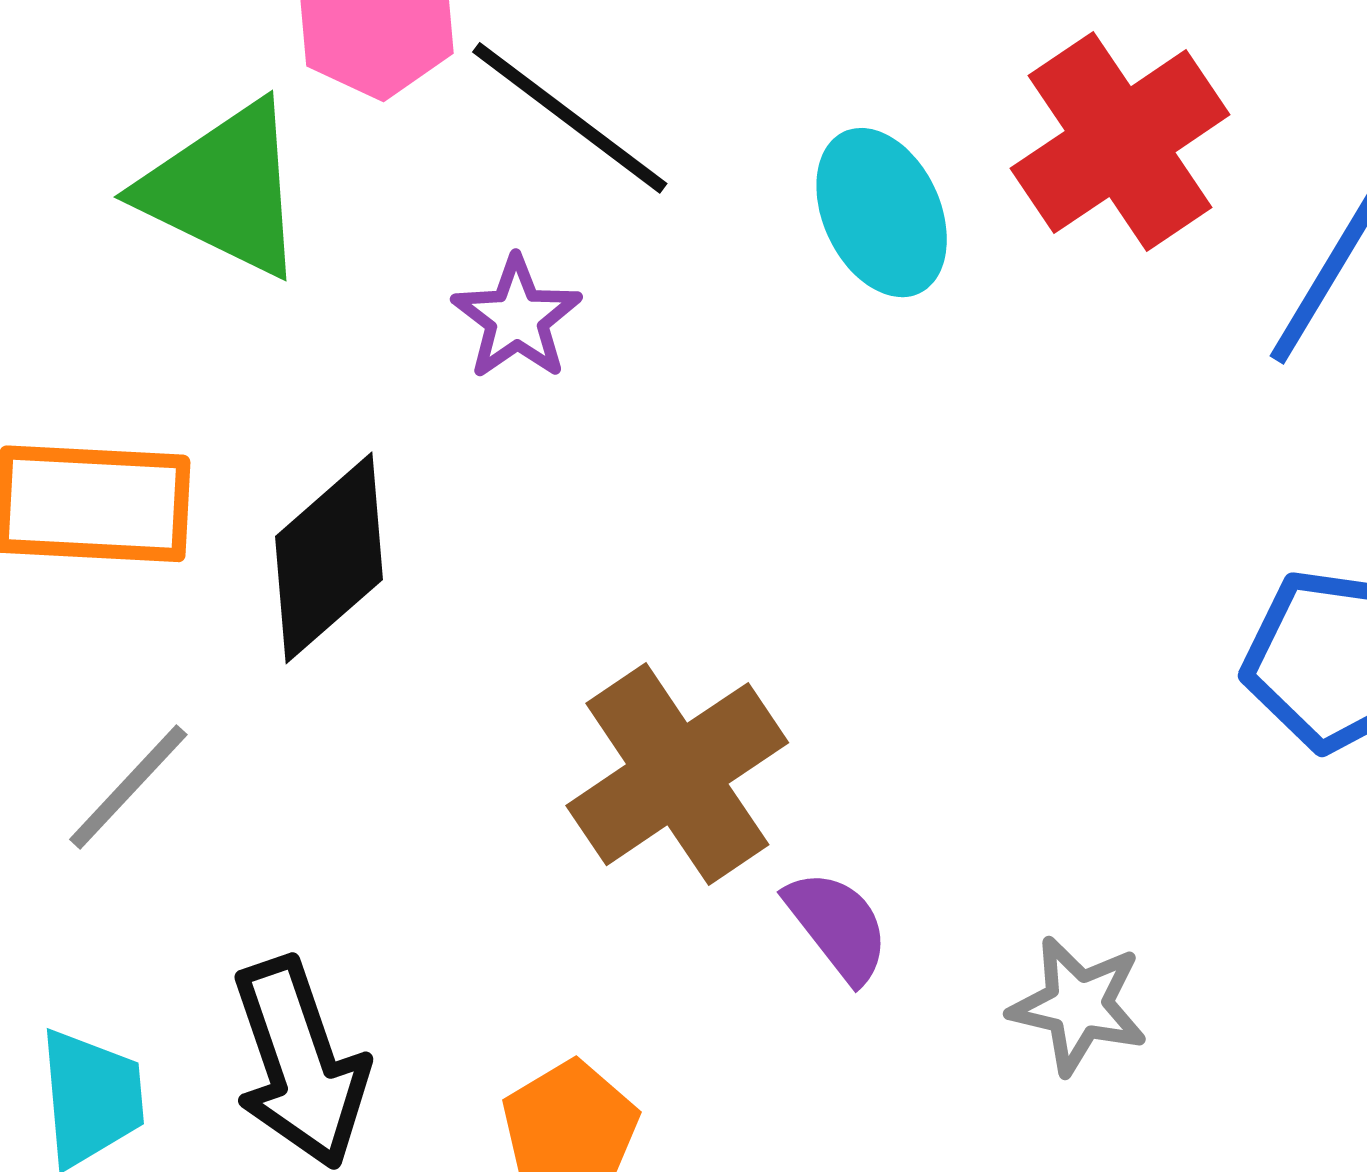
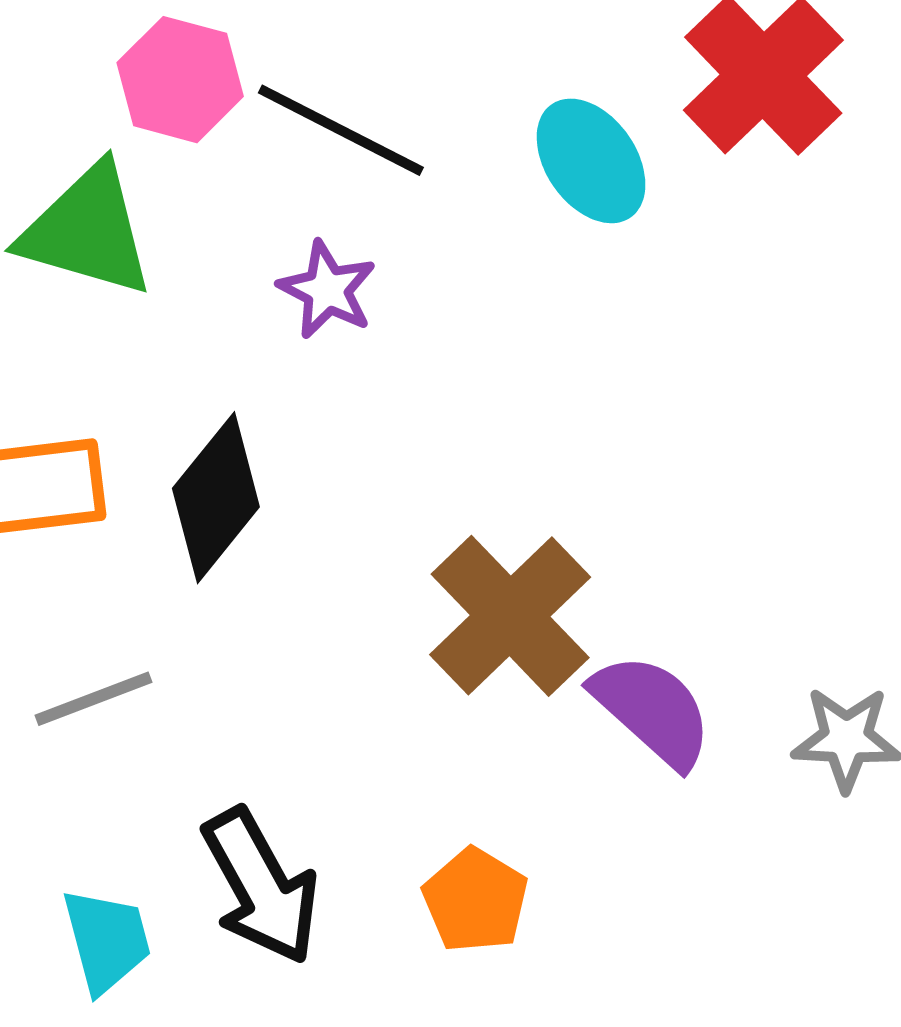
gray line: (128, 787) -> (94, 699), turned 36
purple semicircle: (837, 926) -> (652, 710), size x1.4

